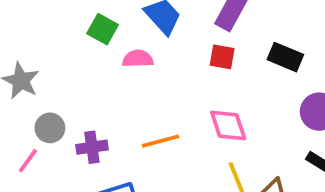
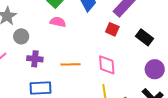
pink semicircle: (138, 59) -> (58, 22), moved
gray circle: (50, 128) -> (21, 36), moved

